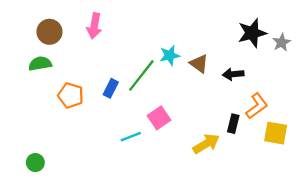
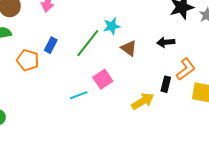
brown triangle: (199, 64) -> (129, 48), moved
blue rectangle: (111, 88) -> (51, 45), moved

